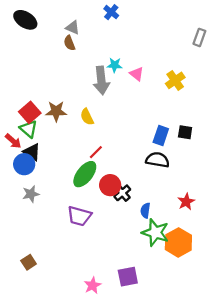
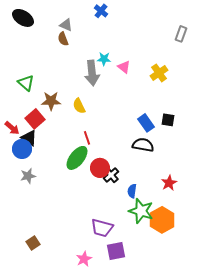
red square: (30, 112) -> (35, 119), moved
green triangle: (29, 129) -> (26, 83), moved
blue rectangle: (161, 136) -> (146, 123), turned -54
red line: (96, 152) -> (87, 138), turned -64
purple trapezoid: (79, 216) -> (102, 228), moved
brown square: (29, 262) -> (33, 243), moved

